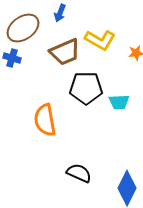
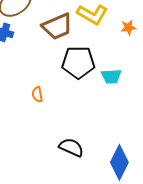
orange semicircle: (45, 120) -> (37, 94), size x0.5

